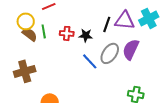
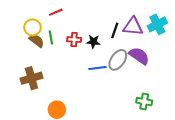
purple semicircle: (131, 49) -> (139, 56), turned 100
blue line: (90, 61) -> (97, 68), turned -54

